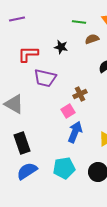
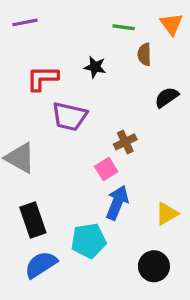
brown semicircle: (92, 39) -> (144, 54), turned -72
cyan pentagon: (64, 168) -> (89, 241), moved

